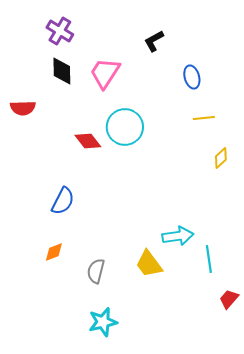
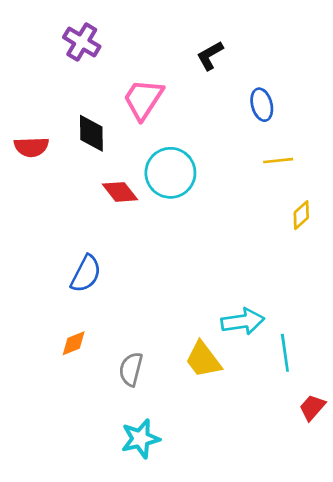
black diamond: (62, 71) -> (91, 133), moved

